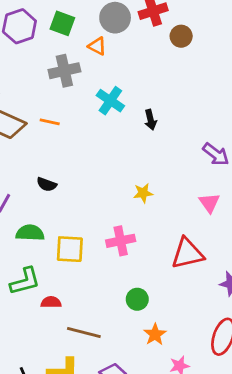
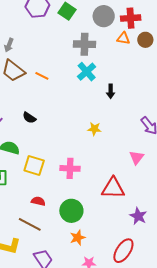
orange triangle: (97, 46) -> (123, 38), moved, turned -32
gray cross: (64, 71) -> (84, 44), moved
yellow star: (143, 193) -> (94, 129), moved
green circle: (137, 299) -> (71, 211), size x1.5
red semicircle: (51, 302) -> (38, 201), moved

